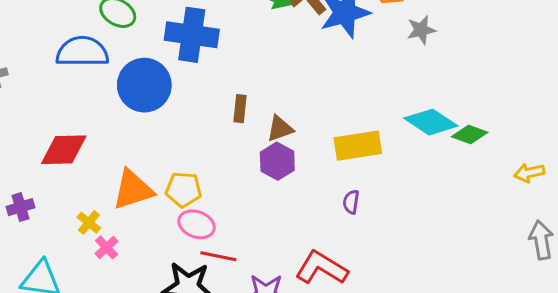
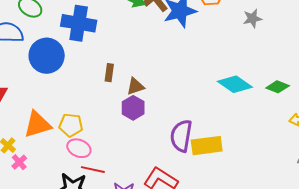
gray star: (421, 30) -> (252, 18), moved
green diamond: (470, 134) -> (278, 87), moved
yellow rectangle: (358, 146) -> (207, 146), moved
purple semicircle: (351, 202) -> (181, 136), size x2.0

